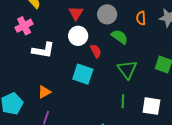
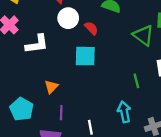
green triangle: (127, 69) -> (143, 35), moved
green line: (123, 101) -> (136, 81), moved

